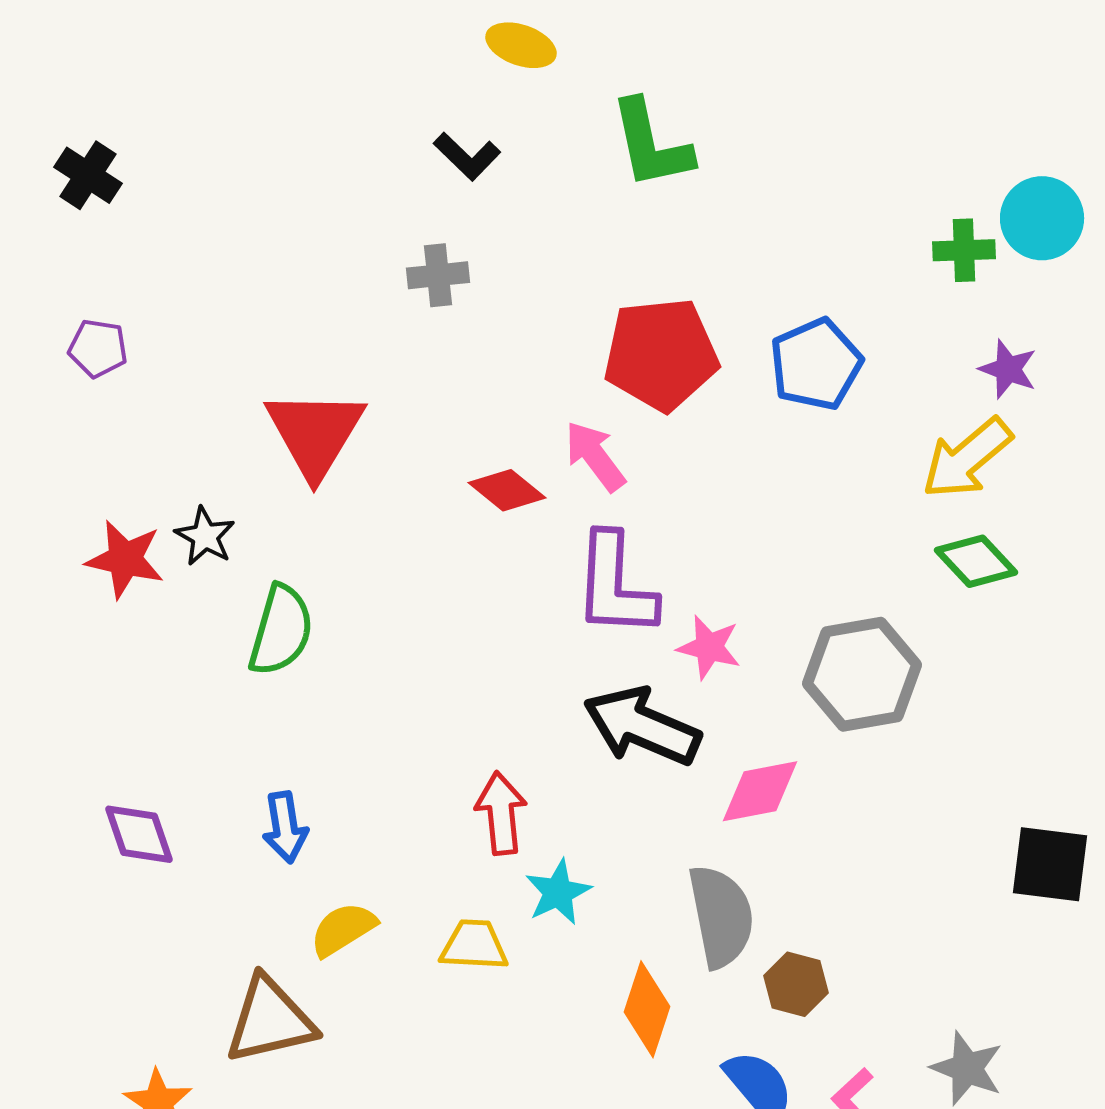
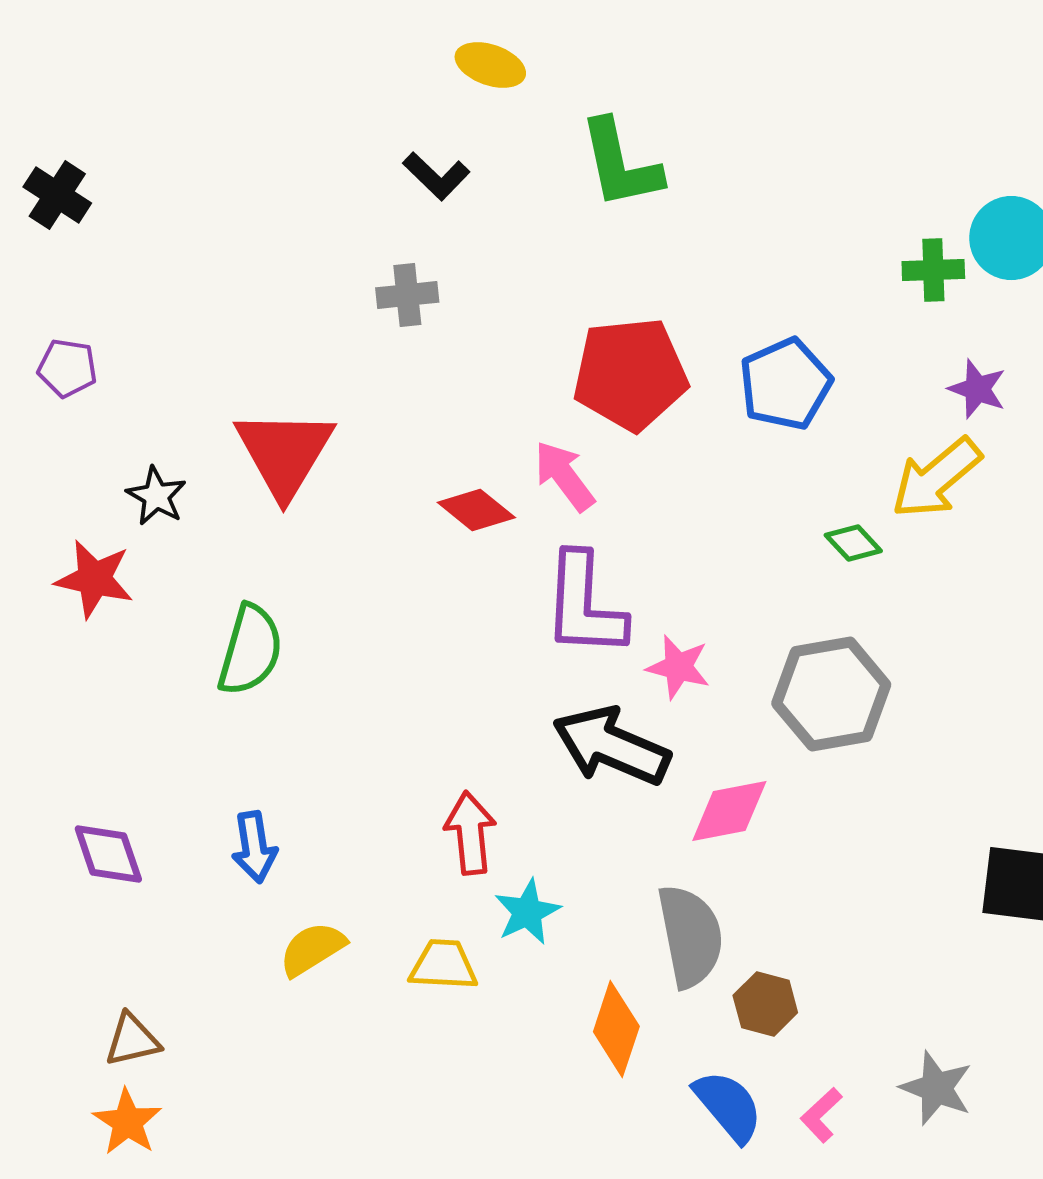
black star: (205, 536) -> (156, 496), moved
green diamond: (976, 561) -> (853, 543), moved, size x0.7
brown triangle: (270, 1020) -> (132, 1040), moved, size x0.6

